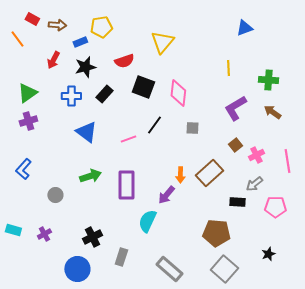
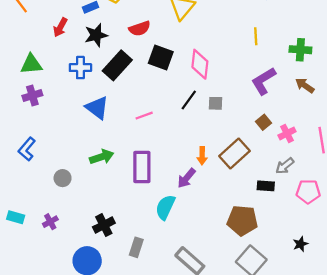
green triangle: (27, 93) -> (31, 64), turned 30
black rectangle: (104, 94) -> (117, 65), size x1.5
black line: (154, 125) -> (189, 100), moved

